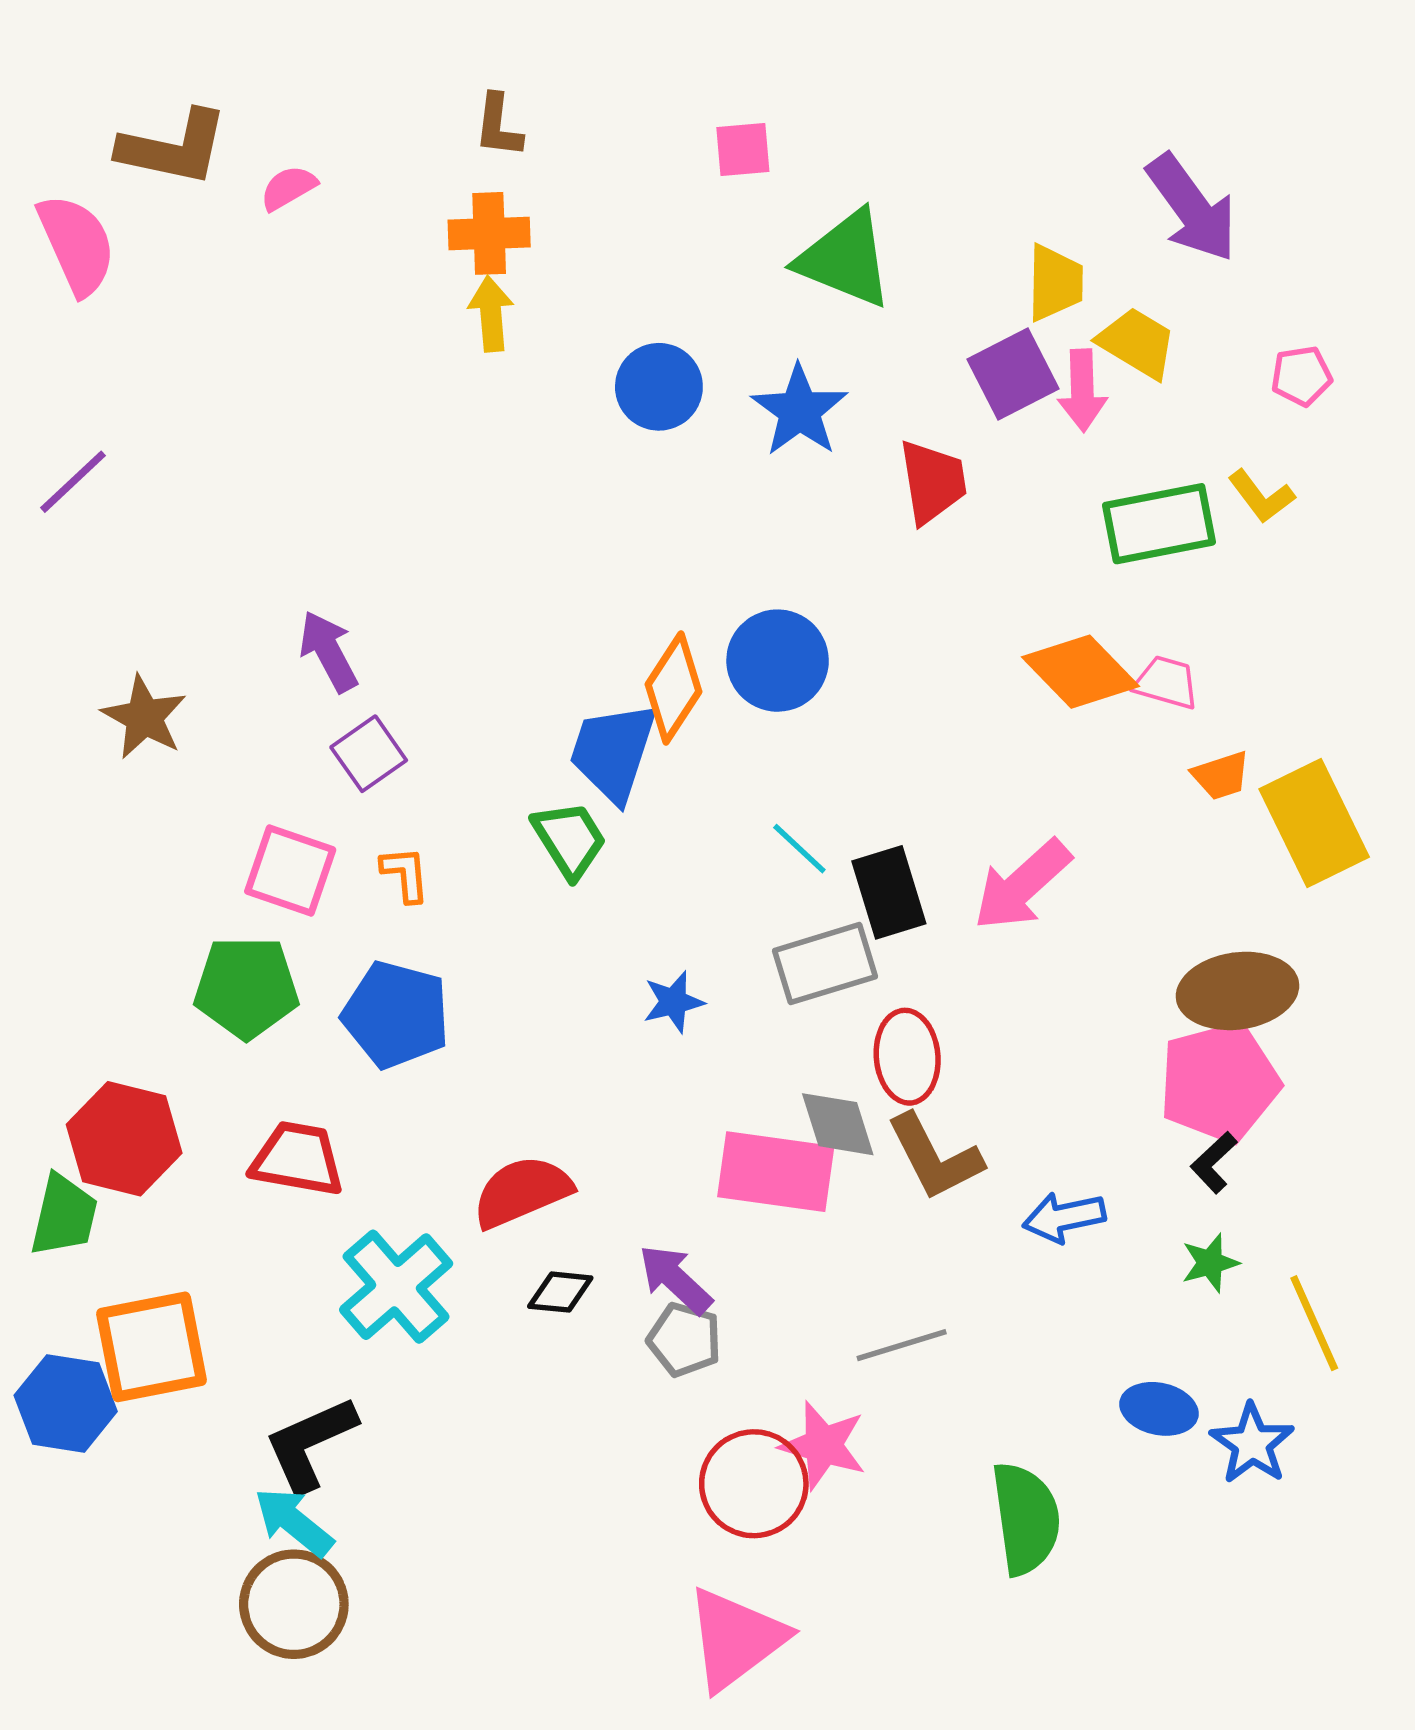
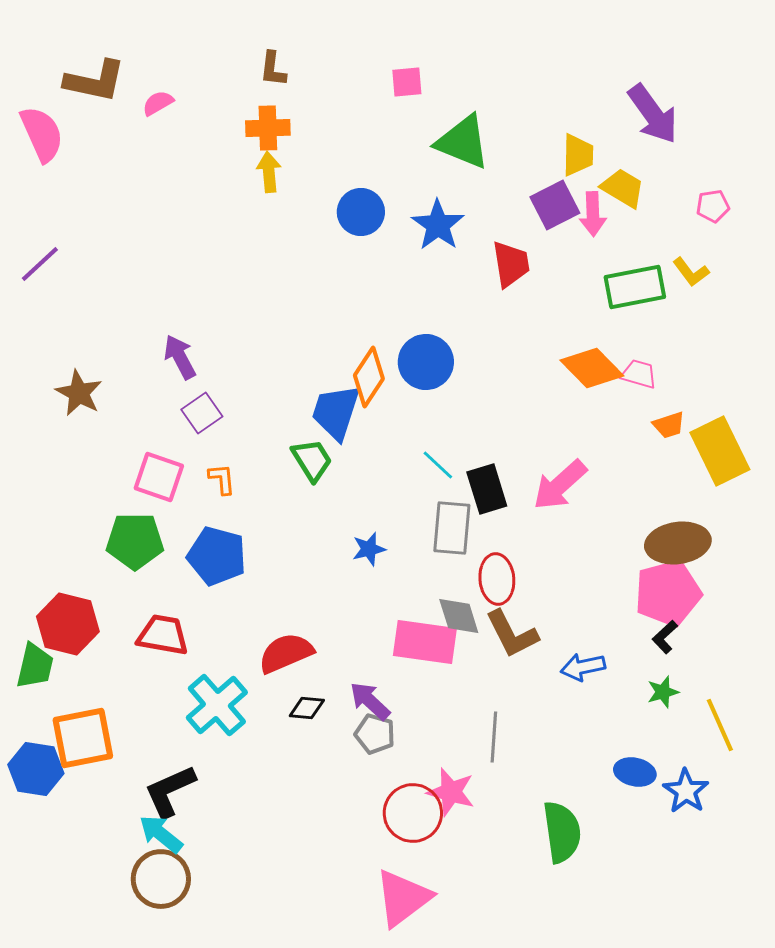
gray rectangle: (825, 964) -> (452, 528), turned -68
gray line: (902, 1345) -> (494, 737), turned -69

